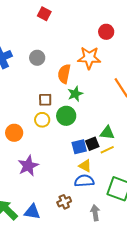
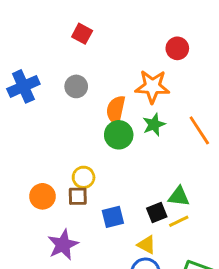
red square: (44, 14) -> (82, 34), moved
green star: (75, 94) -> (154, 125), moved
brown square: (45, 100) -> (78, 196), moved
green circle: (66, 116) -> (119, 135), moved
blue square: (79, 147) -> (113, 217), moved

